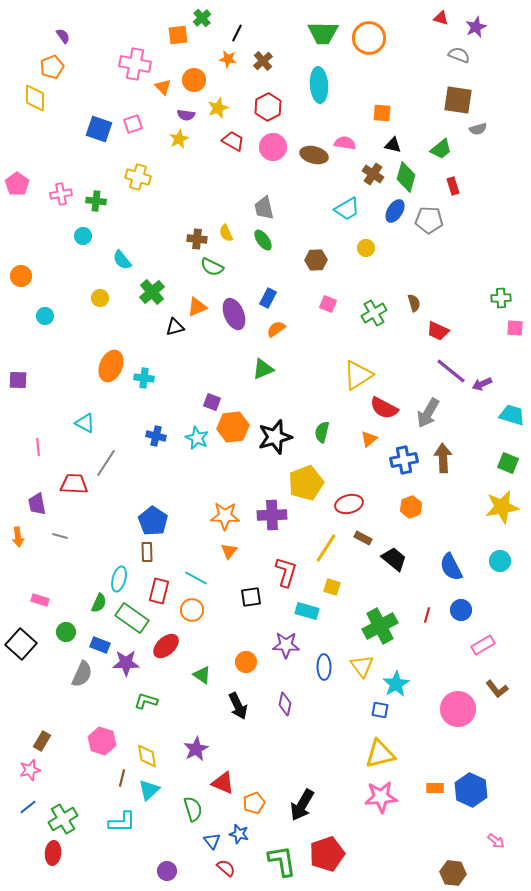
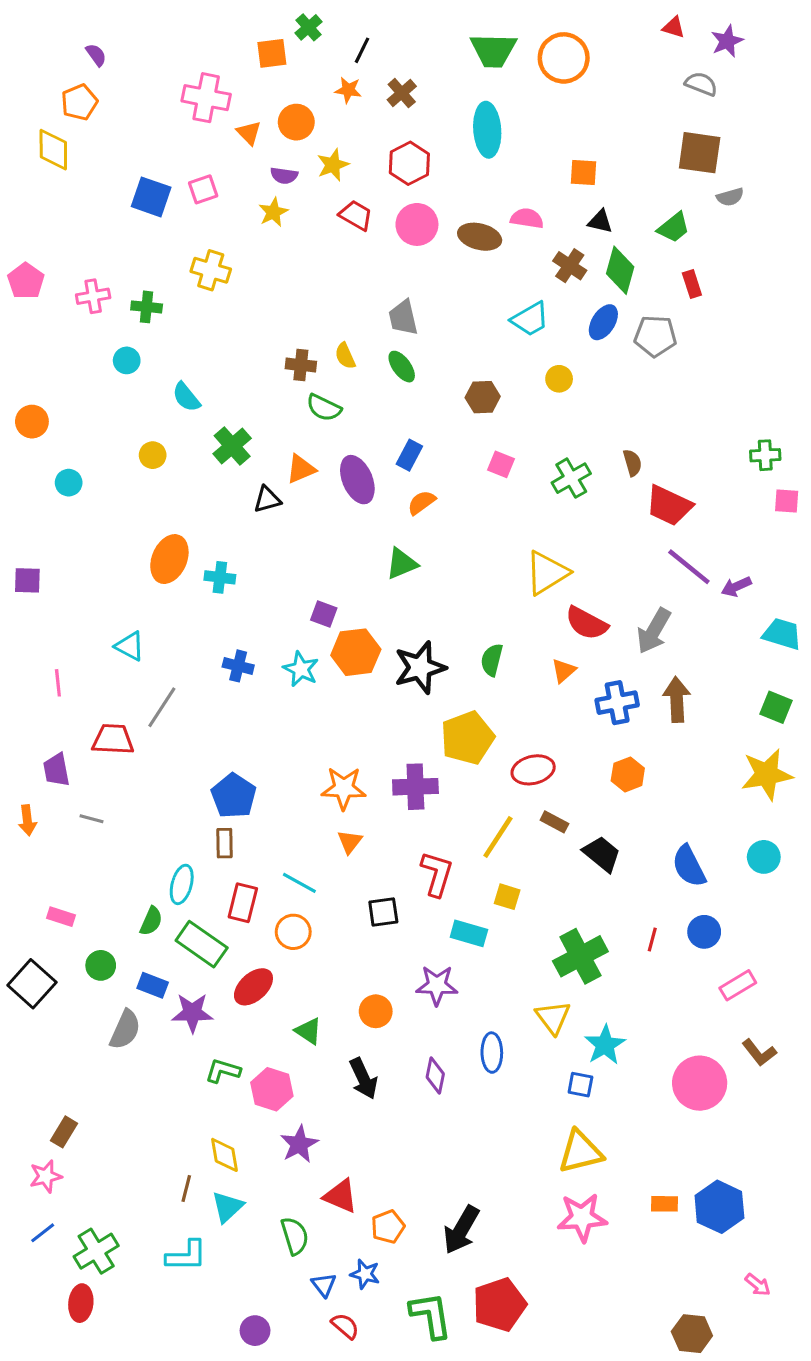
red trapezoid: (438, 331) -> (669, 506), size x1.4
blue ellipse: (324, 667) -> (492, 1053), moved
pink hexagon: (102, 741) -> (272, 1089), moved

